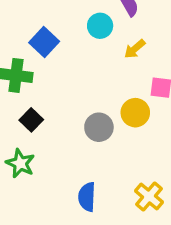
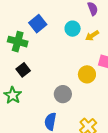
cyan circle: (100, 26) -> (73, 29), moved
gray circle: (99, 127) -> (63, 94), moved

